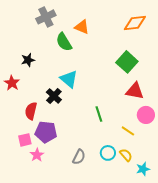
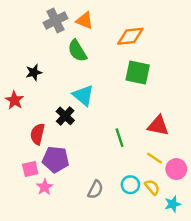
orange diamond: (135, 23) -> (130, 36), moved
orange triangle: (82, 27) -> (85, 21), moved
green square: (127, 62) -> (138, 72), moved, turned -30
red triangle: (135, 91) -> (158, 126), moved
pink circle: (146, 115) -> (176, 169), moved

